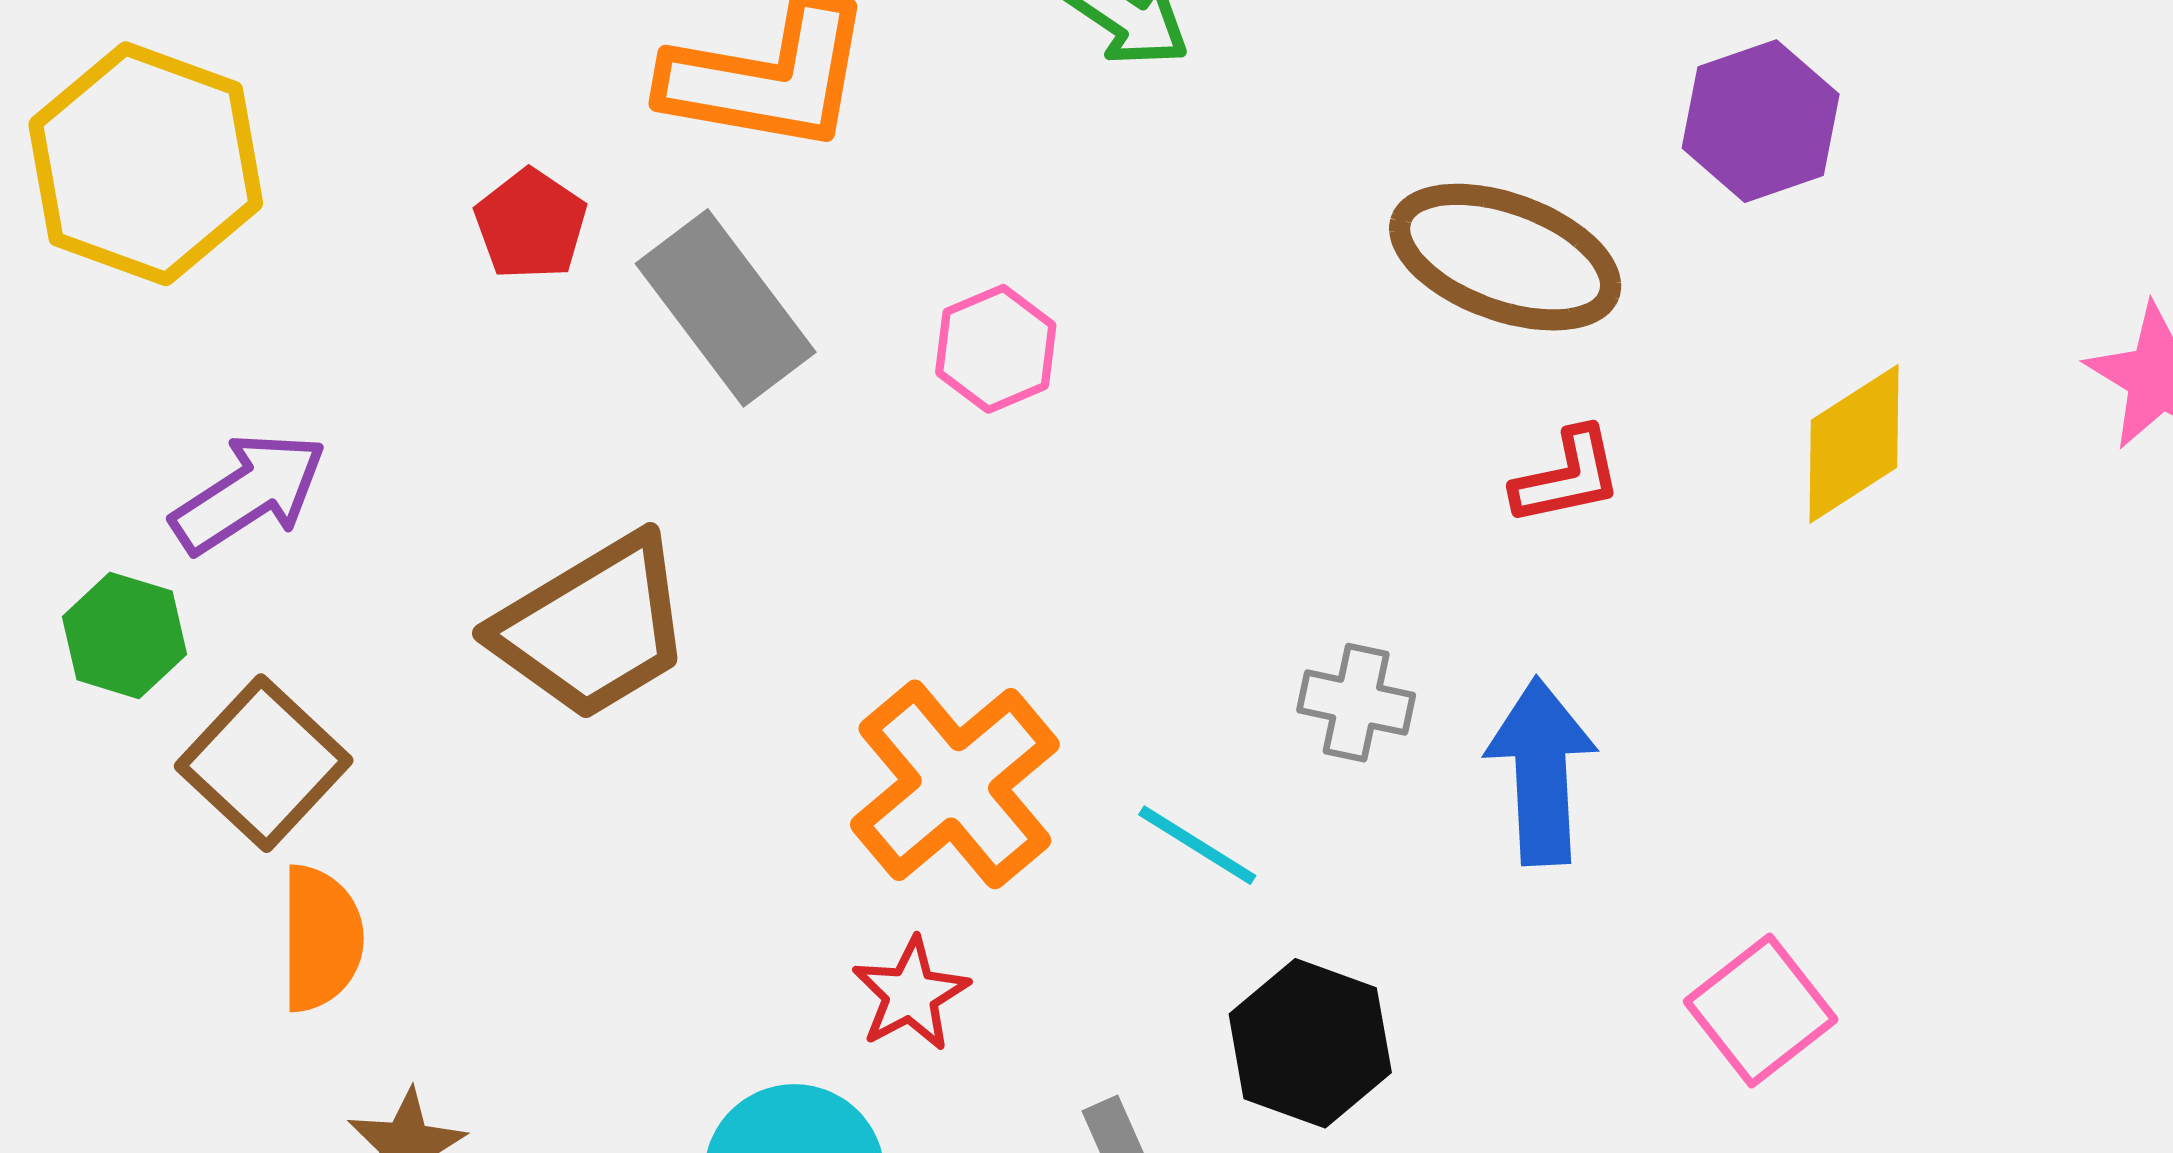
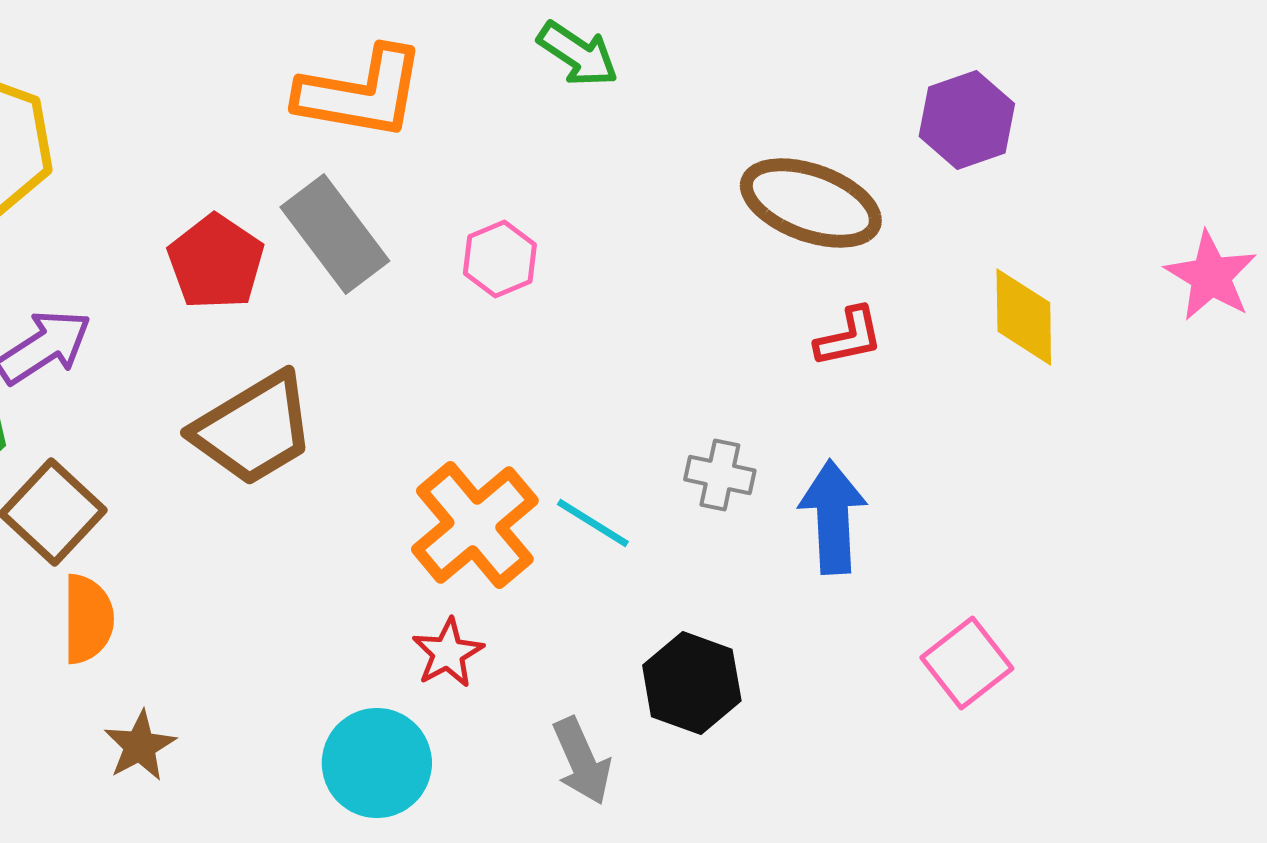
red pentagon: (531, 224) -> (216, 262), moved, size x1.4
yellow diamond: (1854, 444) -> (1024, 317), turned -58
cyan line: (1197, 845) -> (593, 523), moved

